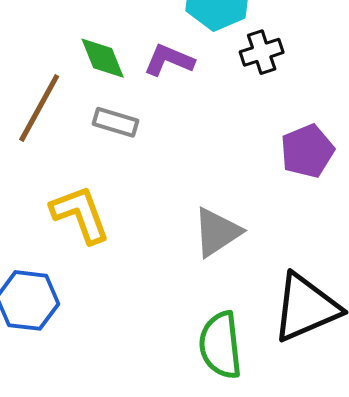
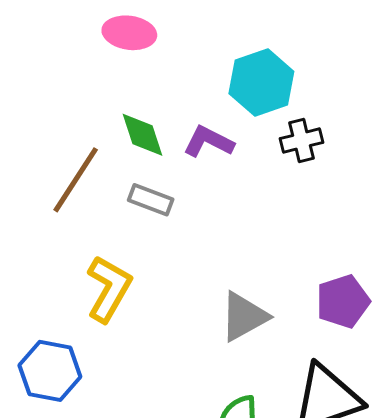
purple pentagon: (307, 151) -> (343, 301), moved
yellow L-shape: (80, 214) -> (109, 289), turned 46

